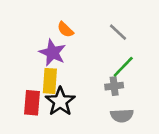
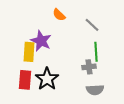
orange semicircle: (65, 30) -> (59, 15), moved
green line: (123, 67) -> (96, 52), turned -48
yellow rectangle: (50, 81) -> (29, 52), moved

